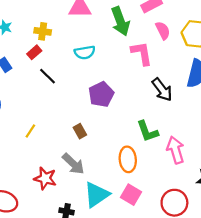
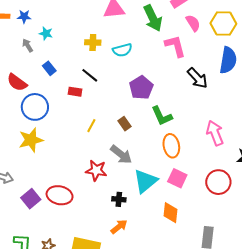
yellow cross: (43, 31) -> (93, 42), moved
red rectangle: (34, 52) -> (75, 92), moved, turned 56
yellow line: (30, 131) -> (91, 126), moved
green L-shape: (148, 131) -> (162, 116), moved

